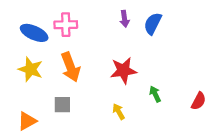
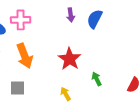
red star: (123, 71) -> (70, 59), turned -30

